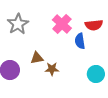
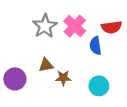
gray star: (18, 24) -> (45, 26), moved
cyan circle: (96, 74) -> (99, 86), moved

